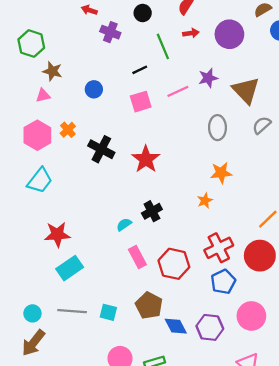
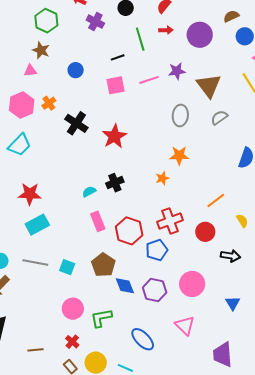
green hexagon: (31, 44) -> (46, 21), moved
red circle: (260, 256) -> (205, 232), size x0.7
blue pentagon: (223, 282) -> (157, 250), moved

